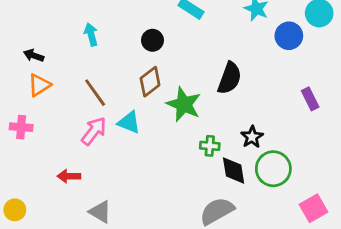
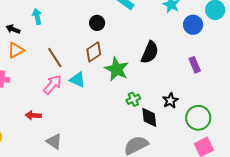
cyan arrow: (91, 34) -> (37, 16), moved
purple rectangle: (310, 99) -> (195, 65), moved
black star: (252, 137) -> (170, 101), moved
green cross: (210, 146) -> (133, 99), turned -32
green circle: (273, 169) -> (198, 118), moved

